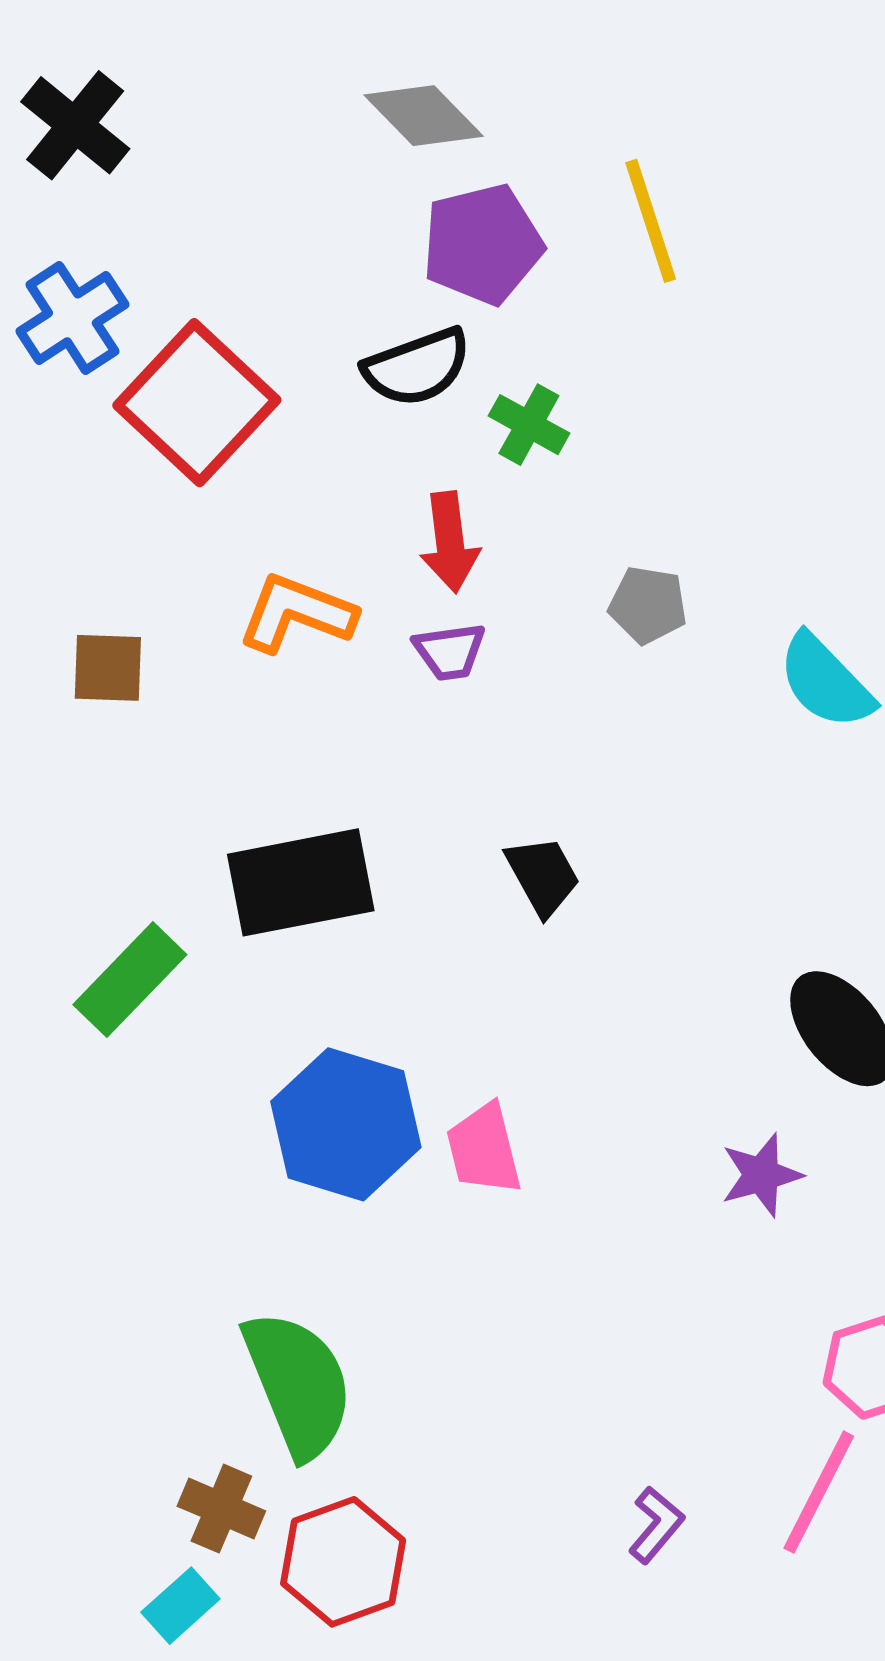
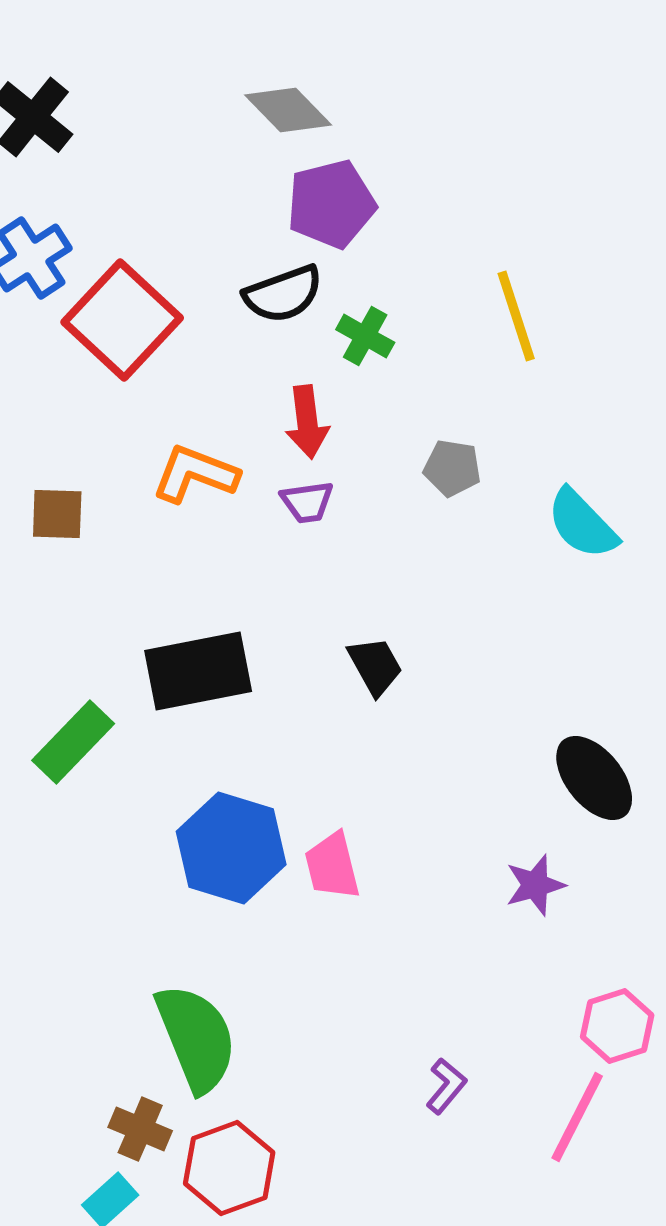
yellow line: (651, 221) -> (516, 316), moved
purple L-shape: (656, 1525) -> (446, 1086), moved

